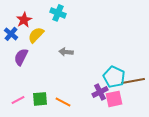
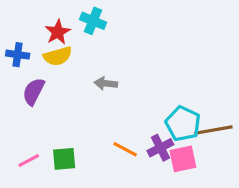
red star: (24, 20) -> (58, 32), moved
blue cross: (11, 34) -> (18, 55), turned -32
yellow semicircle: (36, 35) -> (58, 56), turned -150
orange line: (63, 102) -> (125, 149), moved

